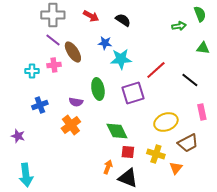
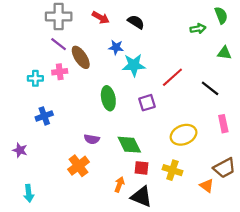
purple square: (133, 93) -> (147, 103), size x0.7
purple semicircle: (76, 102) -> (92, 139), moved
orange cross: (71, 125) -> (78, 166), moved
brown trapezoid: (188, 143) -> (224, 168), moved
orange triangle: (176, 168) -> (207, 186), moved, turned -32
cyan arrow: (26, 175) -> (29, 193), size x0.7

